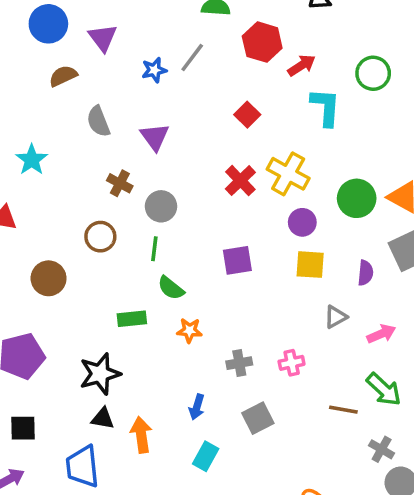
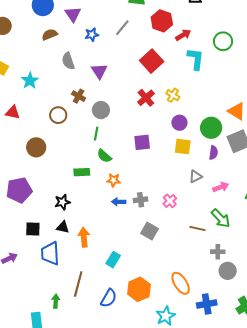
blue star: (154, 70) -> (92, 35), moved
red square: (247, 115) -> (152, 61), size x1.6
yellow cross: (288, 174) -> (173, 95), size x0.6
green circle: (357, 198) -> (211, 128), moved
brown circle: (100, 237) -> (58, 115), moved
pink cross: (292, 363) -> (170, 201), turned -32
black star: (100, 374) -> (62, 202), size x0.7
blue arrow: (197, 407) -> (119, 202), moved, turned 72
gray square: (258, 418) -> (150, 231), turned -36
black square: (23, 428) -> (33, 229), moved
gray cross: (382, 449) -> (218, 252), turned -32
cyan rectangle: (206, 456) -> (113, 260), moved

